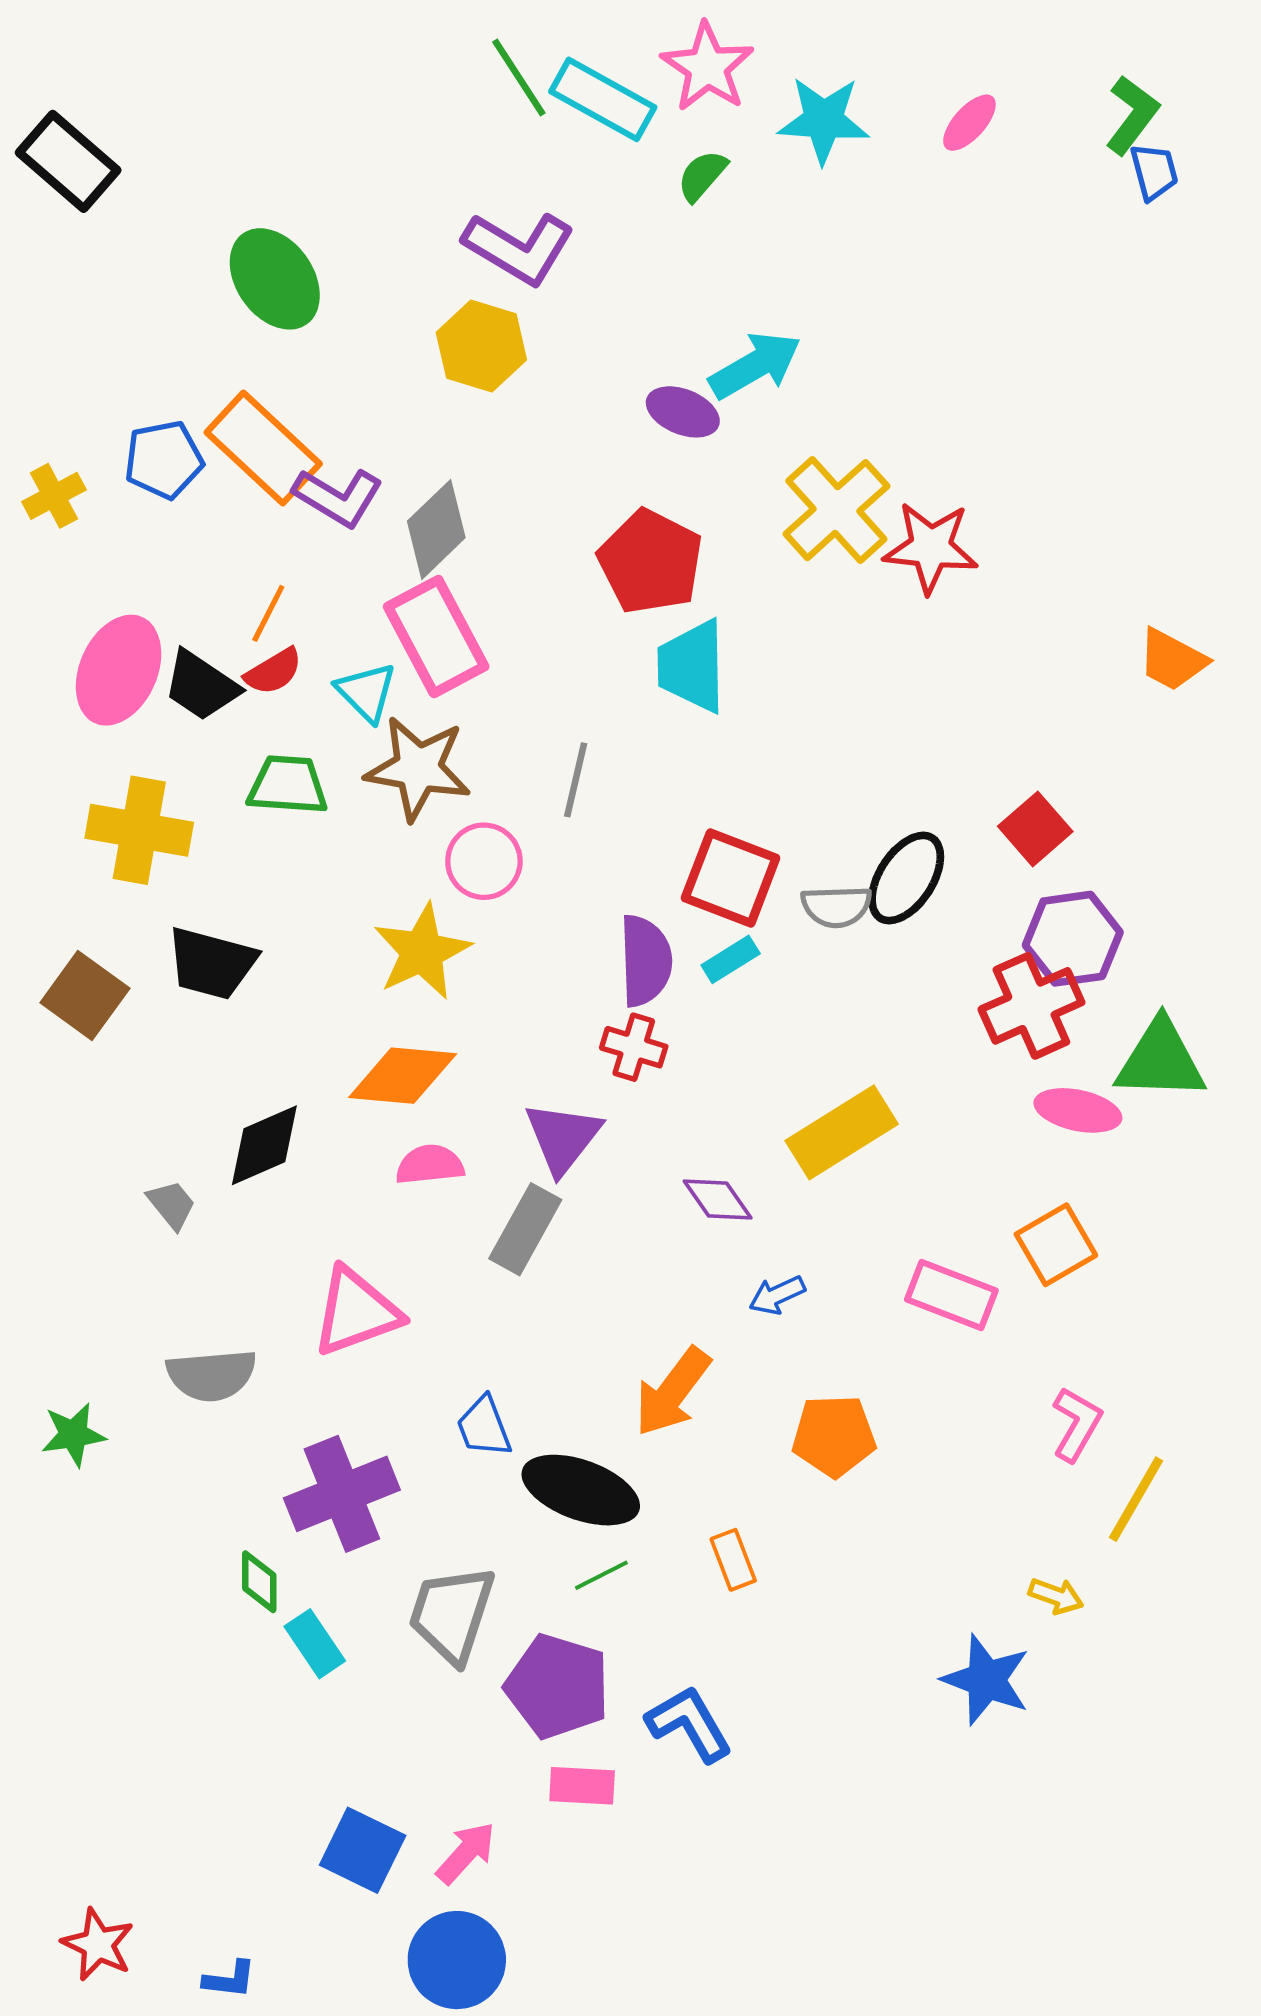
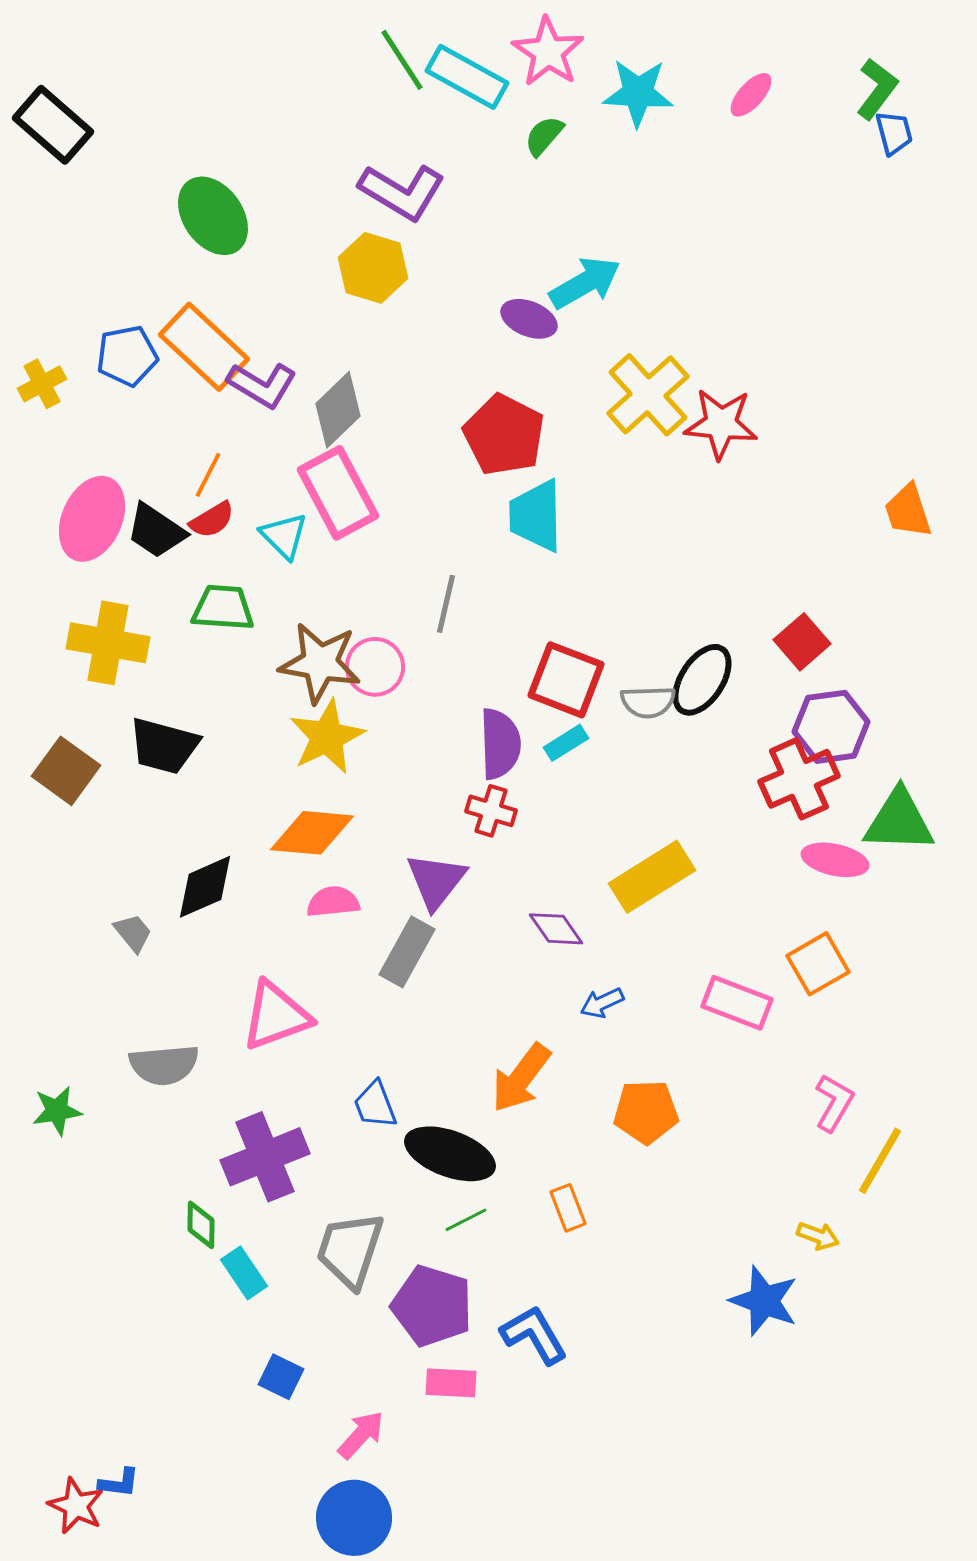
orange trapezoid: (1172, 660) -> (908, 511), turned 44
brown star: (418, 768) -> (320, 663), moved
blue square: (363, 1850) -> (281, 1377), moved, size x0.7
blue L-shape: (230, 1979) -> (119, 1483), moved

